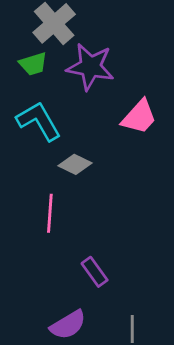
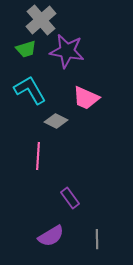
pink trapezoid: (139, 117) -> (86, 98), moved, turned 72

